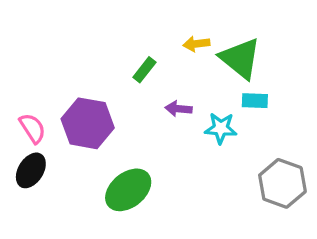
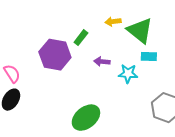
purple hexagon: (88, 123) -> (55, 55), moved
green ellipse: (128, 190) -> (86, 118), moved

